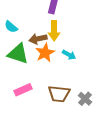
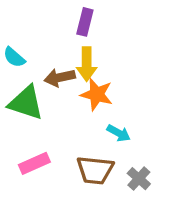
orange star: (45, 53) -> (97, 94), moved, turned -30
cyan arrow: (69, 55) -> (119, 133), moved

